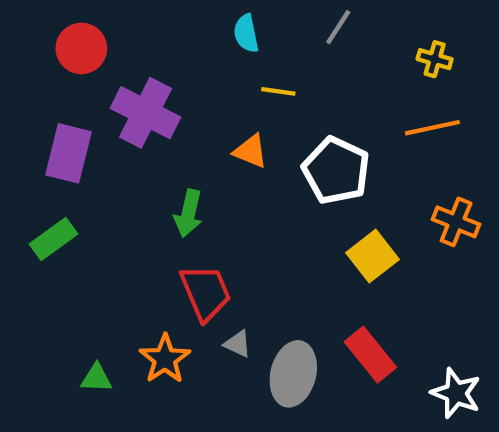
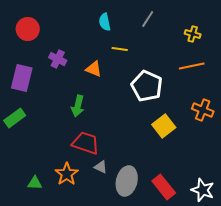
purple cross: (146, 113) -> (58, 59), size x0.6
orange triangle: (250, 151) -> (94, 69), moved
red trapezoid: (206, 293) -> (86, 143), turned -48
red rectangle: (370, 355) -> (164, 187), moved

